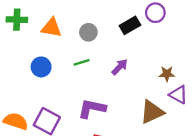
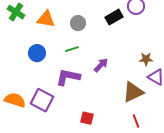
green cross: (17, 20) -> (16, 12), turned 30
purple arrow: (120, 67) -> (101, 65), moved
purple L-shape: (92, 108) -> (68, 77), moved

